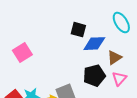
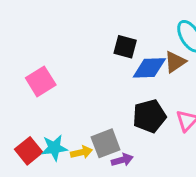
brown triangle: (114, 58) -> (175, 62), moved

